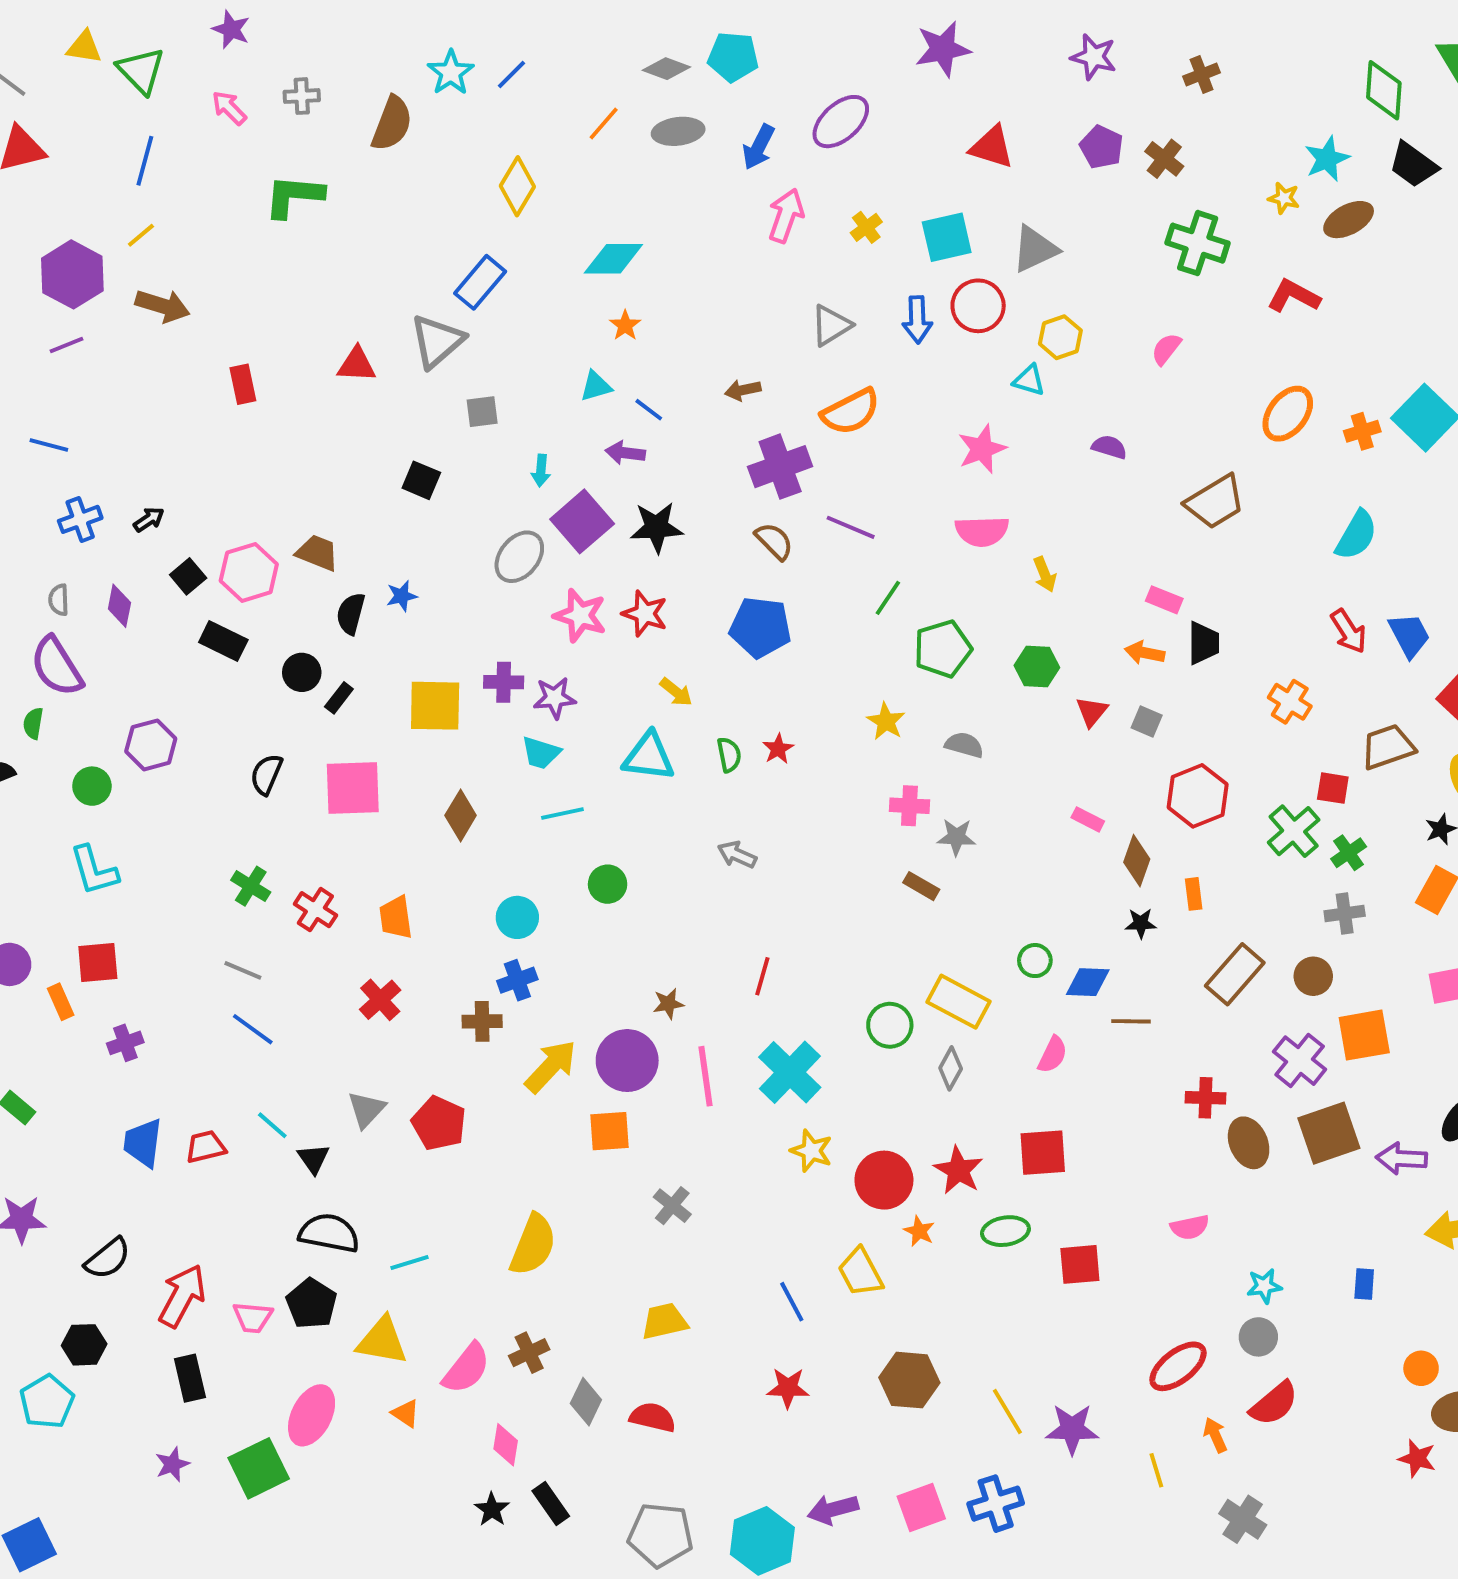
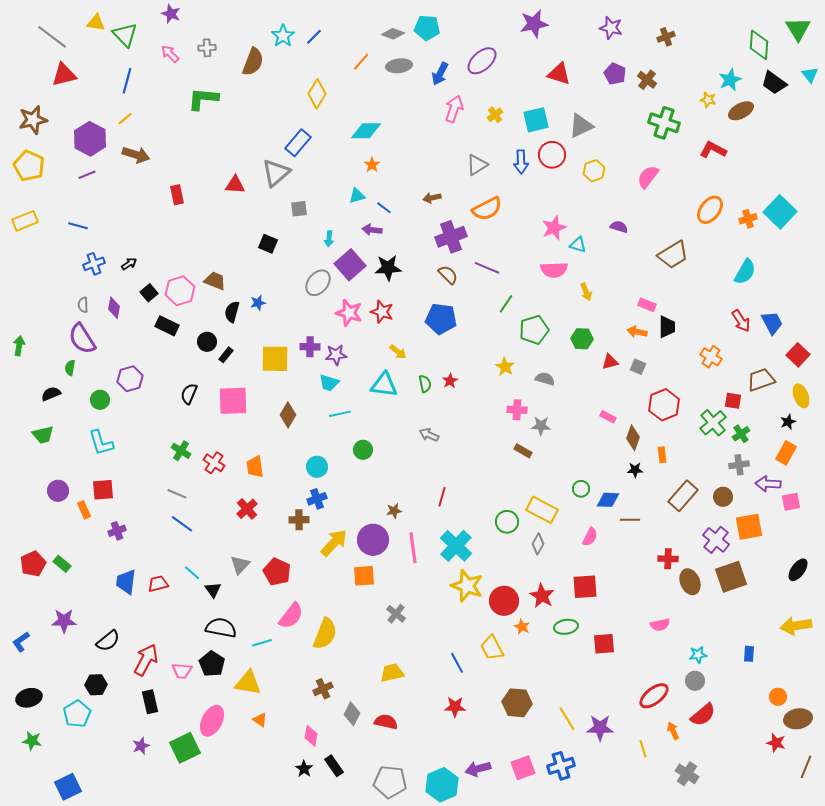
pink semicircle: (1166, 349) -> (648, 177), size x1.4
cyan triangle: (1029, 380) -> (578, 245), moved
red triangle: (1092, 712) -> (610, 362), turned 36
yellow star: (811, 1151) -> (467, 586), size x1.5
purple arrow: (1401, 1159) -> (768, 484), moved
pink semicircle: (466, 1368) -> (291, 616), moved

